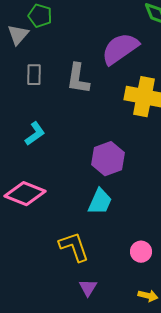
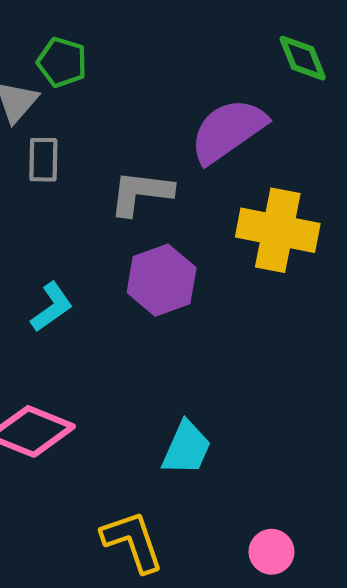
gray rectangle: (34, 75) -> (43, 160), moved
gray L-shape: (78, 79) -> (141, 193), turned 88
purple hexagon: (108, 159) -> (162, 280), moved

